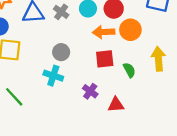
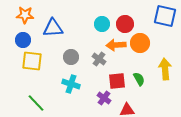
gray cross: (61, 12) -> (99, 59), moved
gray circle: (61, 52) -> (71, 57), moved
red square: (105, 59) -> (117, 81), moved

